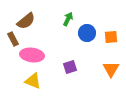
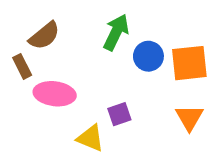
green arrow: (68, 19) -> (116, 32), size x1.5
orange square: (111, 37) -> (189, 63), size x1.6
yellow triangle: (33, 81) -> (90, 138), moved

